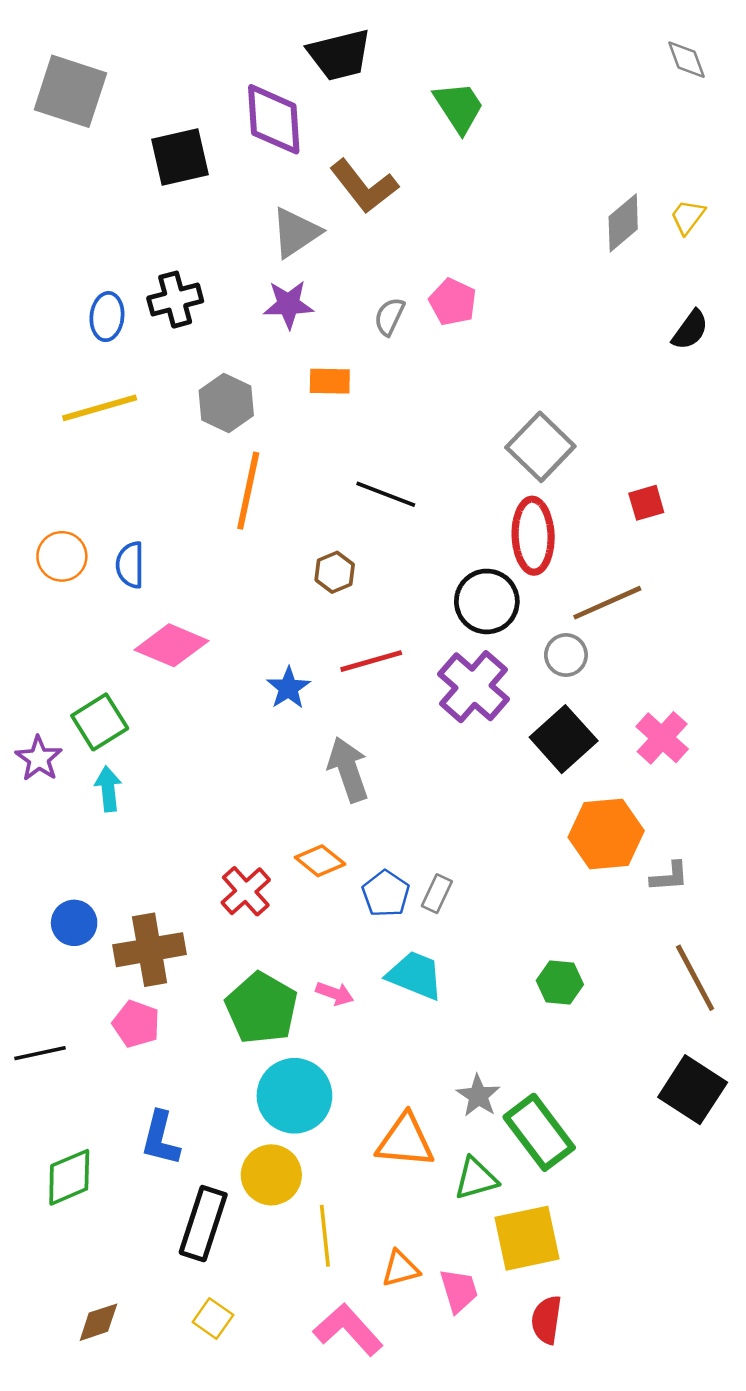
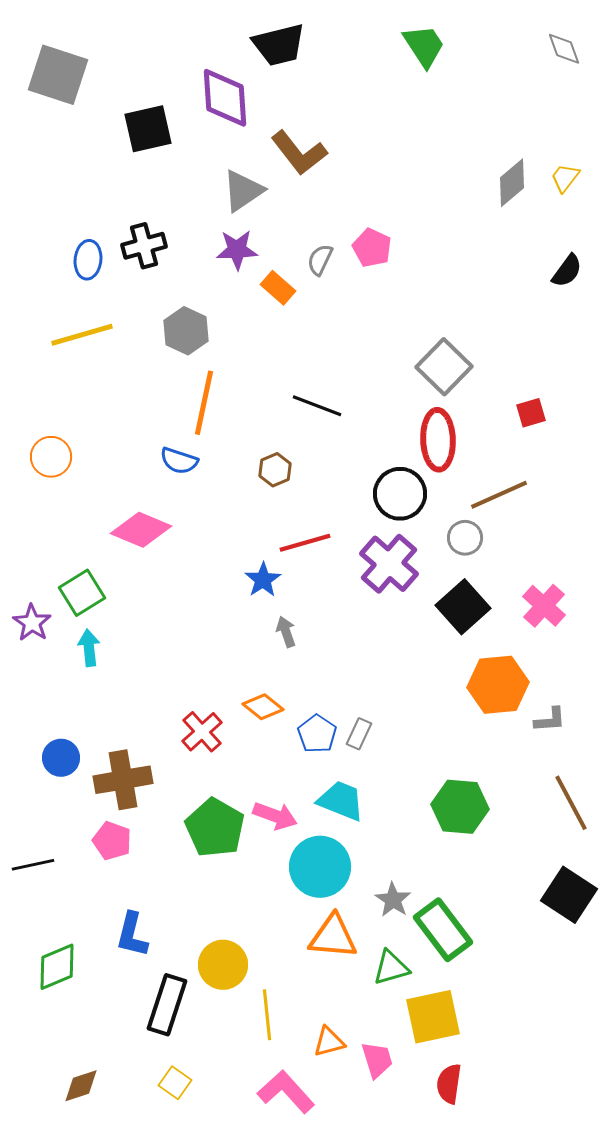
green trapezoid: (459, 107) -> (424, 46), moved
orange rectangle: (330, 381) -> (278, 288), moved, turned 40
blue semicircle: (130, 565) -> (179, 461), moved, turned -72
blue star: (288, 688) -> (263, 580), moved
gray arrow: (348, 769) -> (286, 632), size x0.6
green hexagon: (560, 983) -> (460, 807), size x1.5
pink arrow: (335, 993) -> (275, 816), size x1.4
cyan circle: (294, 1096) -> (320, 867), moved

